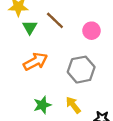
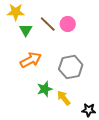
pink circle: (91, 31) -> (68, 24), moved
green star: (42, 105) -> (45, 89), moved

